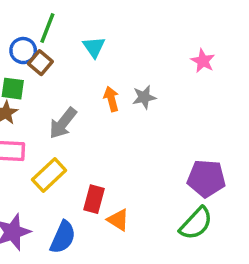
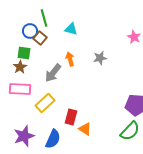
green line: (47, 28) -> (44, 18), turned -36
cyan triangle: (94, 47) -> (71, 29), turned -40
orange arrow: (111, 99) -> (70, 59), moved

